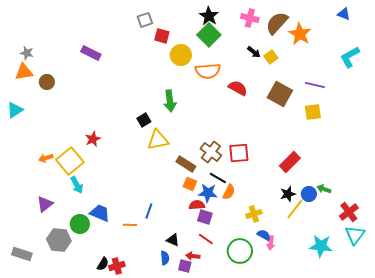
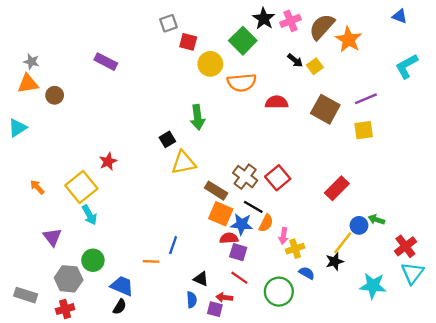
black star: (209, 16) -> (264, 19), moved
pink cross: (250, 18) -> (290, 21), turned -36
purple line: (315, 85) -> (366, 99), turned -36
red semicircle: (238, 88) -> (277, 102), turned -30
red square: (239, 153) -> (278, 178), turned -35
orange arrow: (46, 158) -> (37, 187), moved, turned 64
orange square: (190, 184) -> (221, 214), size x1.5
black star: (288, 194) -> (335, 261), moved
purple triangle: (45, 204) -> (52, 237), turned -30
blue trapezoid: (100, 213) -> (122, 286), moved
pink arrow: (271, 243) -> (283, 236), moved
red cross: (117, 266) -> (65, 309), moved

